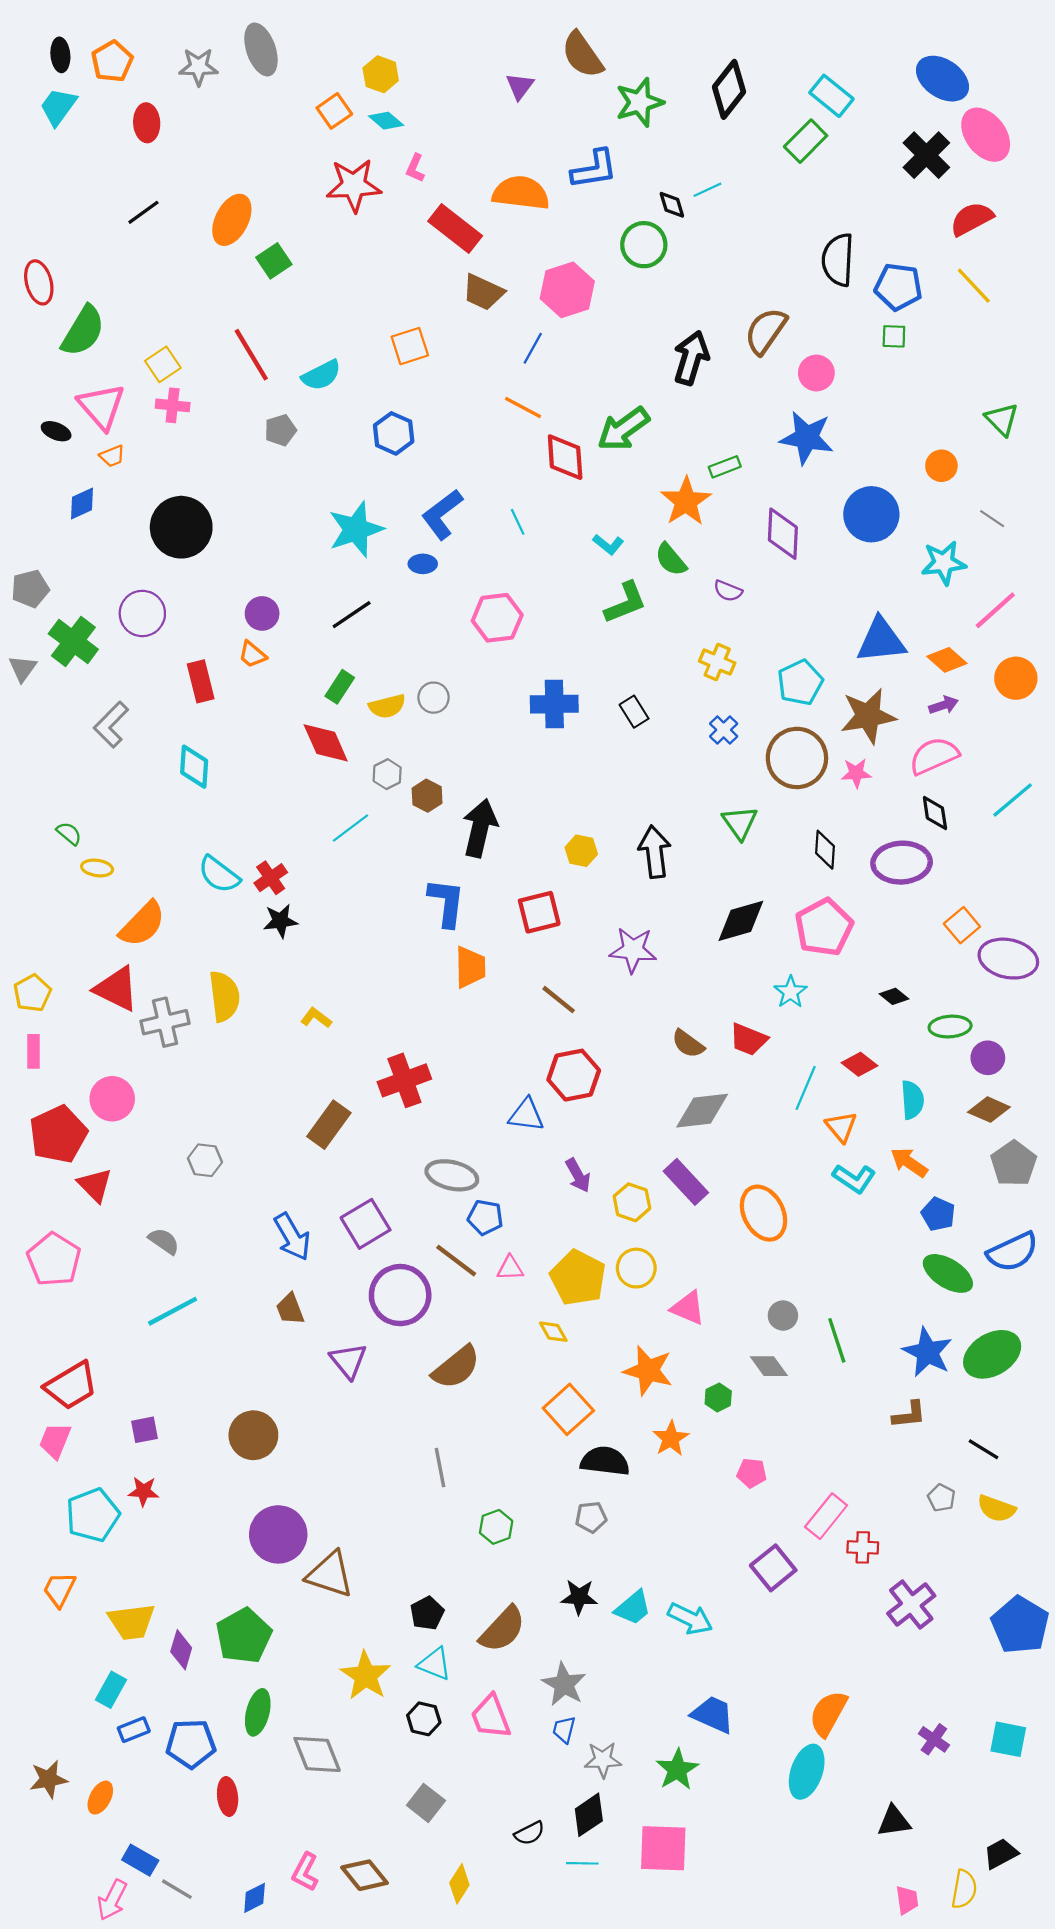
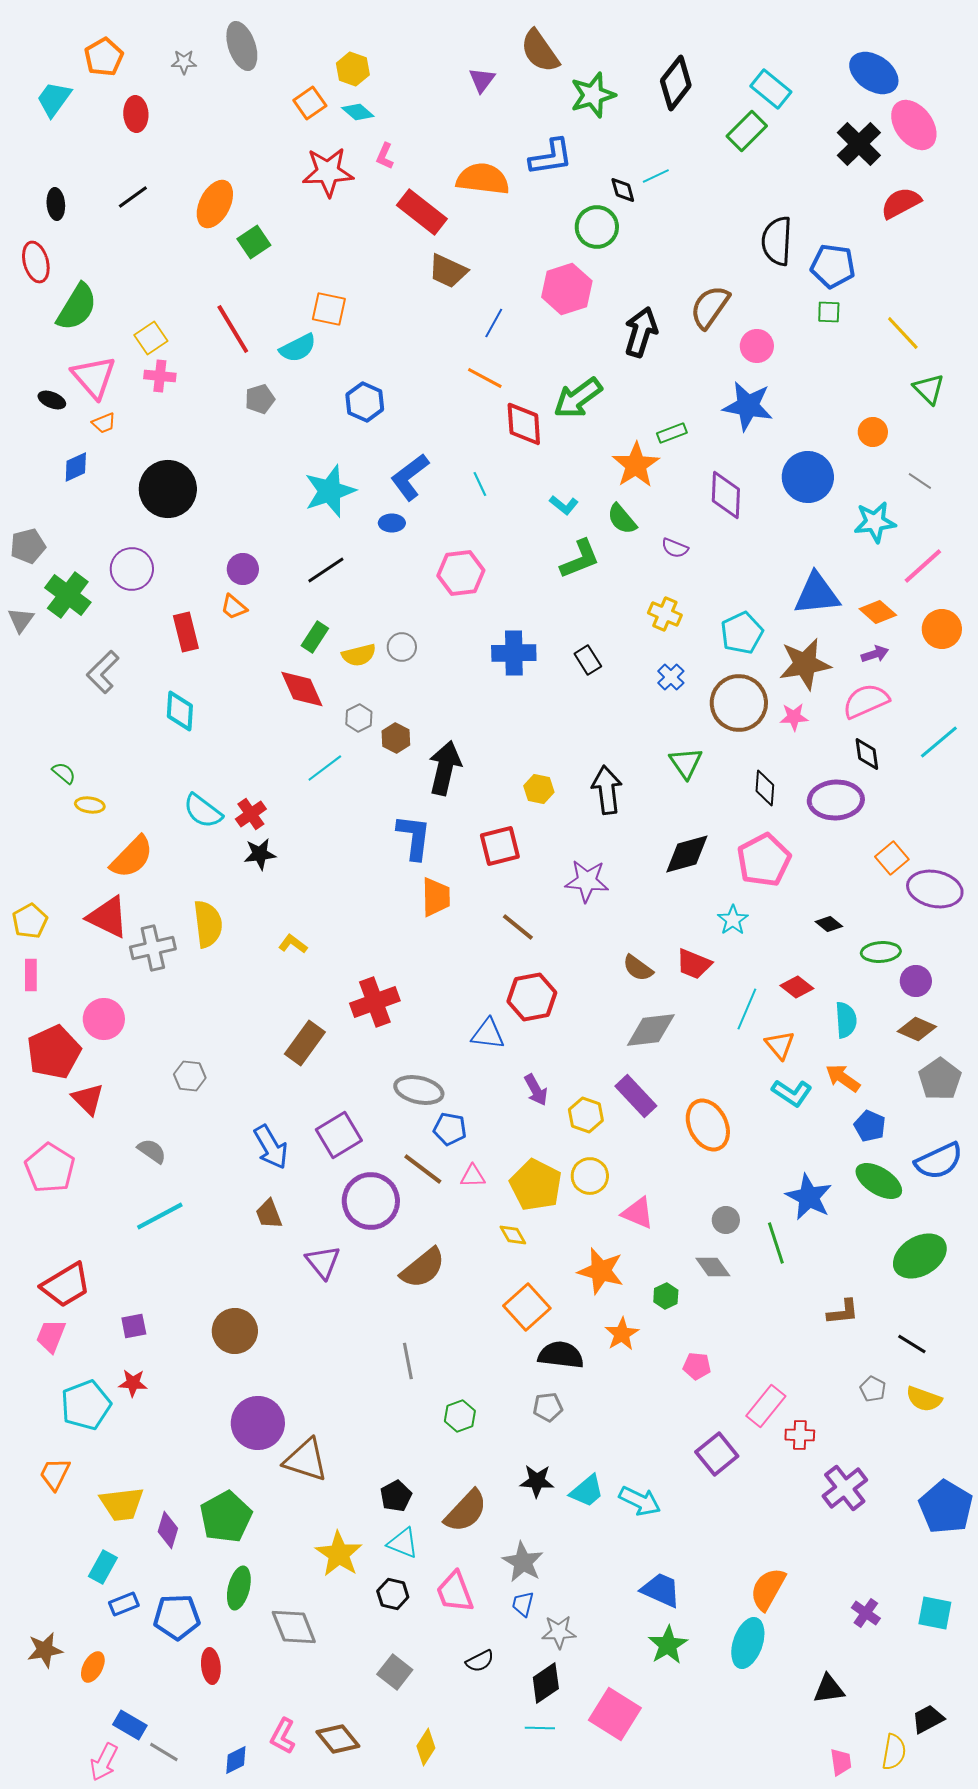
black ellipse: (60, 55) -> (56, 204), moved
gray star: (198, 67) -> (184, 62), size x0.7
yellow line: (974, 286) -> (903, 333), moved
pink hexagon: (567, 290) -> (567, 289), moved
orange square: (410, 346) -> (329, 309), moved, turned 30
blue star: (927, 1352) -> (809, 1197), moved
green star: (677, 1770) -> (668, 1645), moved
black semicircle: (529, 1833) -> (480, 1661), moved
pink square: (663, 1848) -> (615, 1714), turned 30

